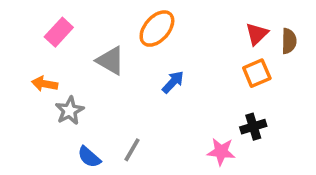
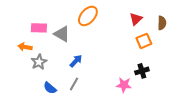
pink rectangle: (59, 32) -> (39, 28), moved, turned 49
red triangle: (257, 34) -> (136, 19), moved
blue arrow: (173, 82) -> (76, 61), moved

